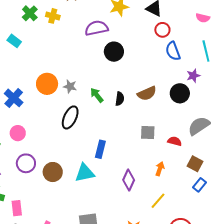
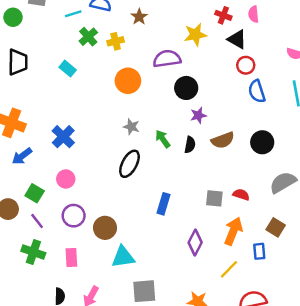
yellow cross: (53, 16) -> (116, 41), turned -32
purple star: (193, 76) -> (198, 115), moved
orange circle: (47, 84) -> (128, 81), moved
gray square: (148, 132) -> (214, 198), moved
red semicircle: (175, 141) -> (241, 195), moved
orange arrow: (160, 169) -> (233, 231), size x1.6
cyan triangle: (85, 173) -> (123, 257), moved
blue rectangle: (199, 185) -> (259, 251), moved, turned -48
pink rectangle: (17, 208) -> (71, 258), moved

